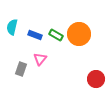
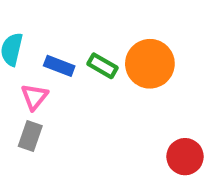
pink triangle: (40, 59) -> (34, 97), moved

